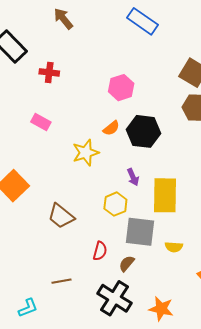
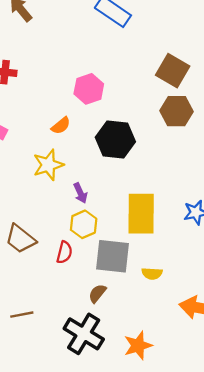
orange semicircle: (111, 128) -> (61, 126), moved
purple arrow: (133, 177) -> (80, 193), moved
red semicircle: (100, 251) -> (64, 252), moved
orange star: (161, 309) -> (138, 345), turned -30

